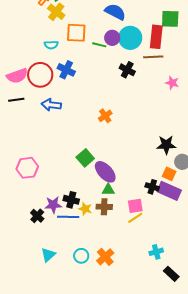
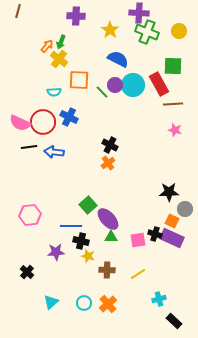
red rectangle: (156, 37) -> (159, 84), turned -35
green line: (99, 45) -> (102, 92), turned 32
brown line: (153, 57) -> (173, 104), moved
black cross: (127, 70) -> (110, 145), moved
pink semicircle: (17, 76) -> (20, 123), turned 45
black line: (16, 100) -> (29, 147), moved
black cross: (71, 200) -> (81, 241), moved
pink square: (135, 206) -> (138, 240), moved
brown cross: (104, 207) -> (107, 270), moved
black cross: (37, 216) -> (27, 272), moved
blue line: (68, 217) -> (71, 226), moved
yellow line: (135, 218) -> (138, 274), moved

